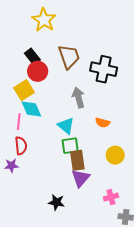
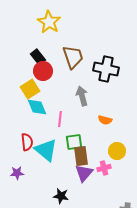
pink line: (19, 122) -> (60, 119), moved
cyan triangle: (66, 126) -> (46, 150), moved, size x1.4
purple star: (11, 166) -> (17, 173), moved
pink cross: (111, 197) -> (104, 168), moved

